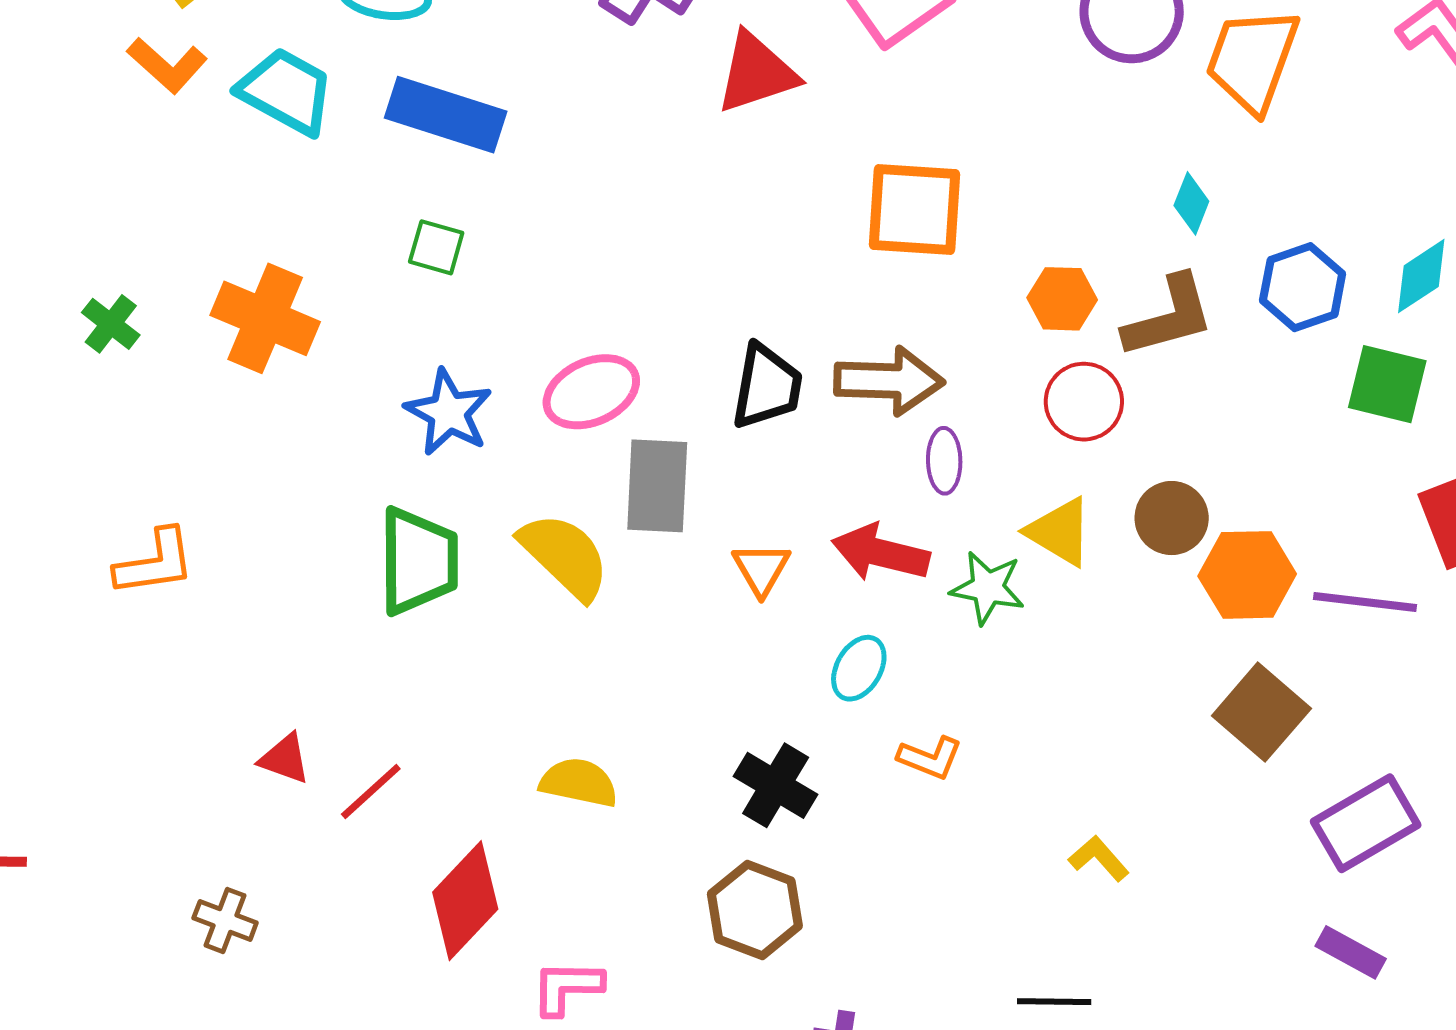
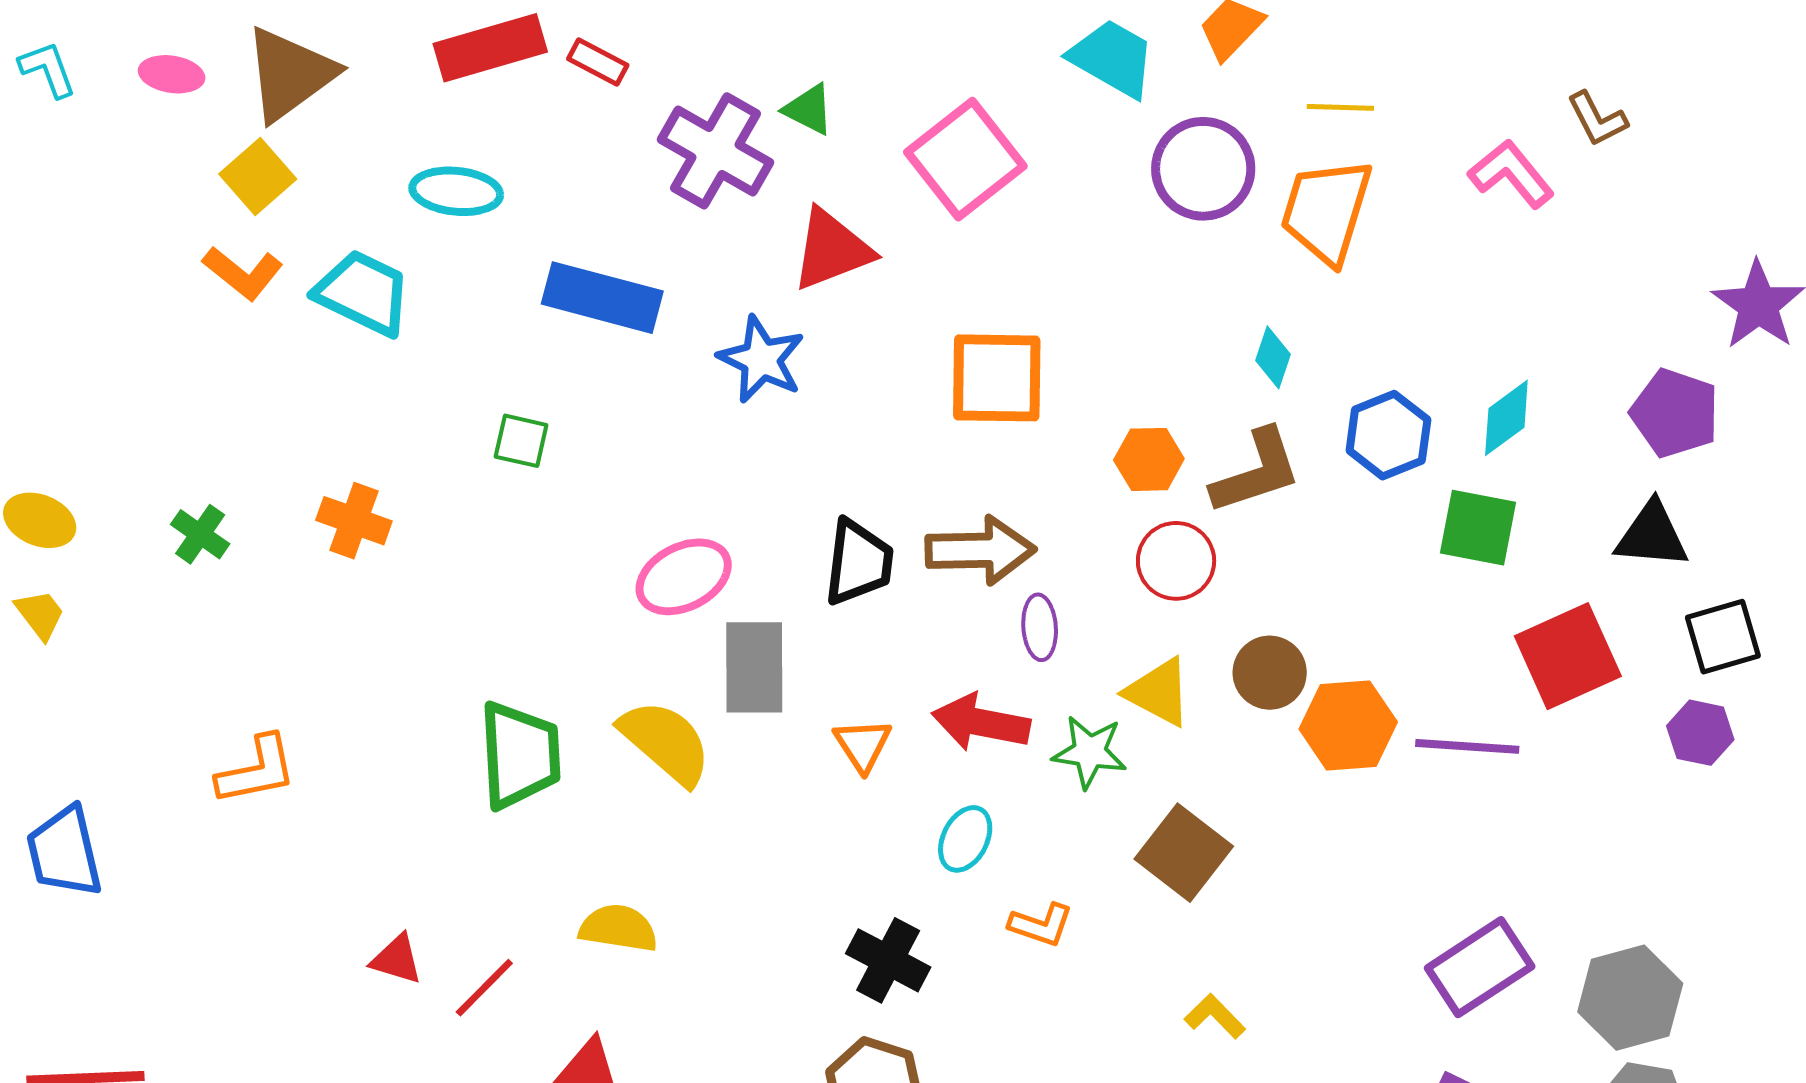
blue rectangle: (446, 115) -> (602, 298), moved
orange cross: (265, 318) -> (354, 521), size x0.7
blue star: (449, 412) -> (761, 359), moved
brown square: (1261, 712) -> (1184, 853), moved
yellow semicircle: (579, 782) -> (618, 928), moved

